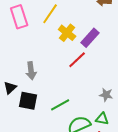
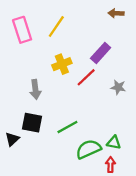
yellow cross: (67, 33) -> (62, 64), moved, turned 30
black triangle: (10, 88) -> (12, 139), moved
gray star: (106, 95) -> (118, 87), moved

